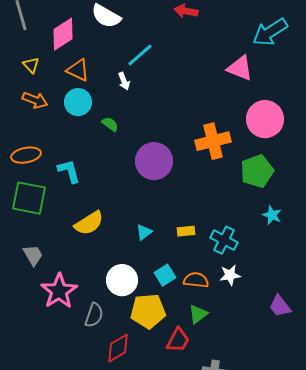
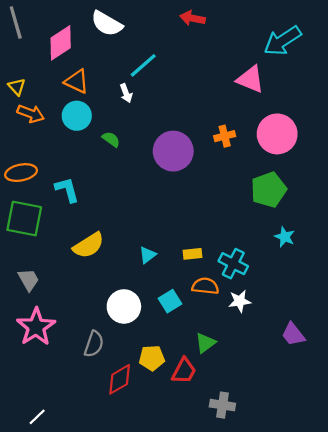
yellow triangle: (31, 65) -> (17, 87), moved
orange cross: (213, 141) -> (225, 136), moved, size x0.6
purple circle: (154, 161) -> (173, 151), moved
orange semicircle: (196, 280) -> (205, 286), moved
pink star: (59, 291) -> (36, 327), moved
yellow pentagon: (148, 311) -> (152, 358), moved, size x0.7

